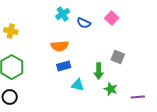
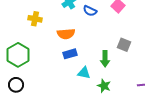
yellow cross: (11, 31) -> (35, 19), moved
green star: (111, 89) -> (104, 86), moved

